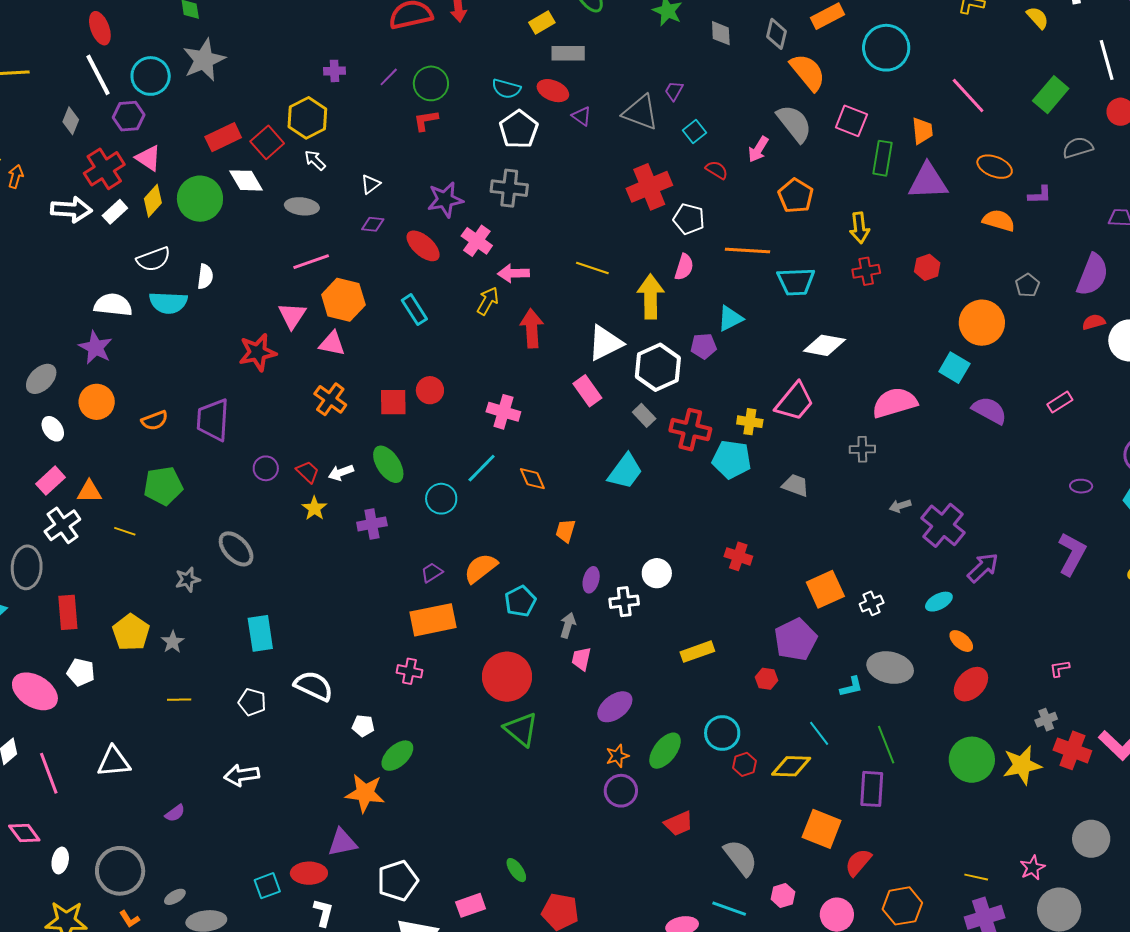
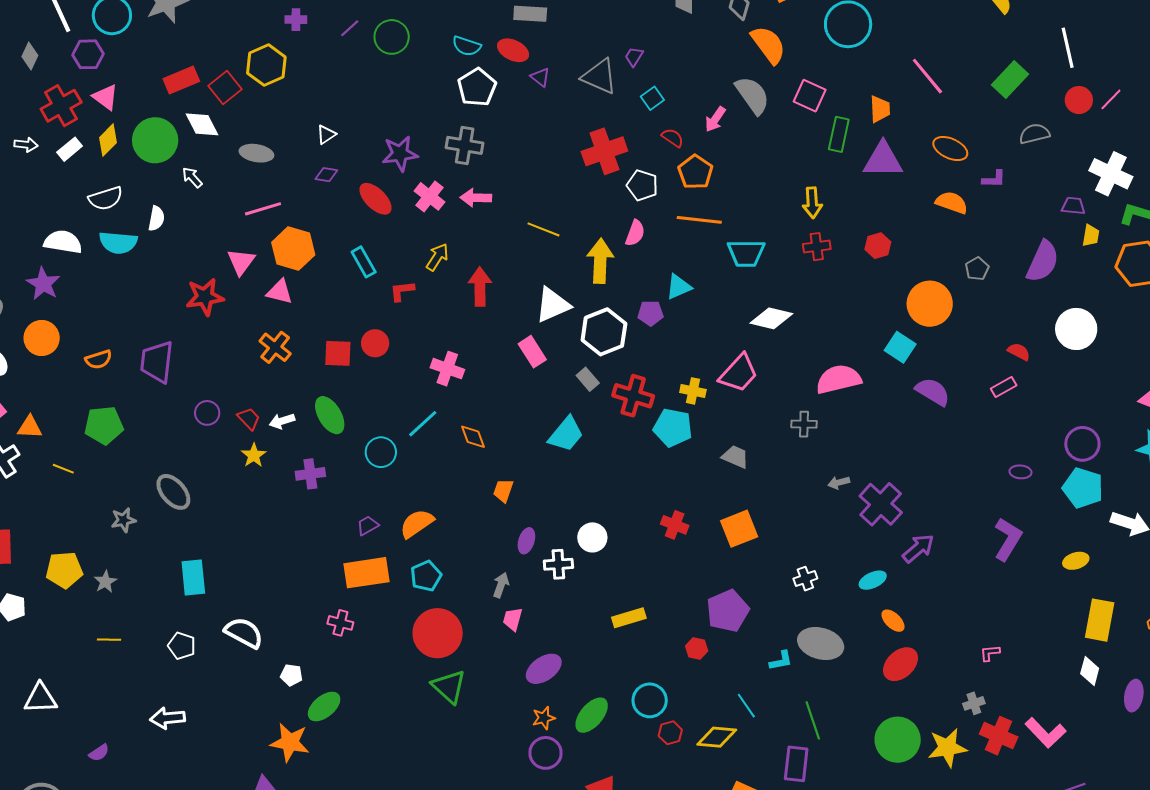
red L-shape: (426, 120) -> (402, 291), moved
white arrow: (315, 160) -> (192, 177), moved
orange pentagon: (796, 196) -> (695, 172), moved
white arrow: (71, 209) -> (26, 145), size x0.6
pink arrow: (513, 273) -> (476, 198), moved
red semicircle: (1094, 322) -> (1019, 352), moved, turned 40
orange square: (825, 589) -> (739, 529), moved
cyan pentagon: (520, 601) -> (426, 576), moved
yellow pentagon: (131, 632) -> (64, 570), turned 30

